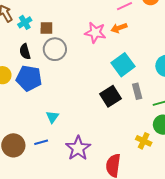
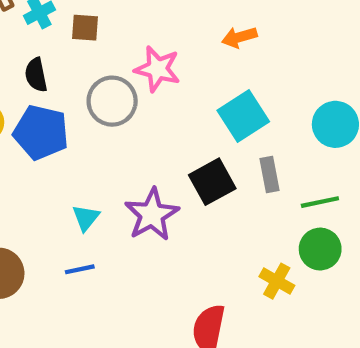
pink star: (95, 33) -> (158, 69), moved
gray circle: (55, 49) -> (112, 101), moved
blue line: (41, 142) -> (80, 269), moved
purple star: (78, 148) -> (152, 215), moved

